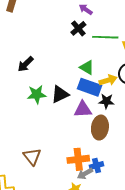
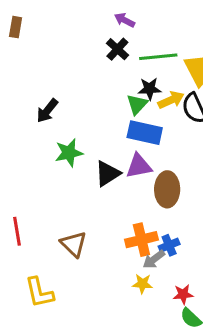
green triangle: (87, 67) -> (137, 104), turned 49
yellow arrow: (108, 80) -> (171, 100), moved
black triangle: (60, 94) -> (108, 174), moved
black star: (106, 101) -> (150, 89), moved

